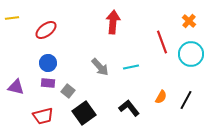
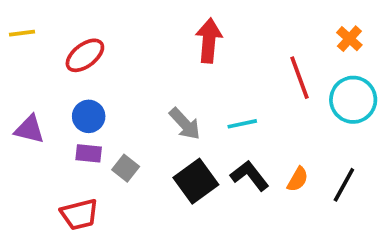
purple triangle: (16, 87) -> (29, 129), moved
black L-shape: (129, 108) -> (250, 176), moved
black square: (84, 113) -> (196, 181), moved

